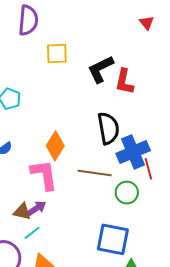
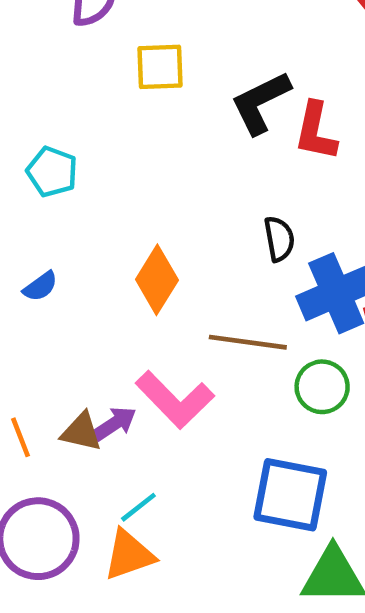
black semicircle: (108, 128) -> (279, 239), size x0.6
pink L-shape: (44, 175) -> (175, 400), moved, turned 144
cyan line: (32, 233) -> (138, 507), moved

